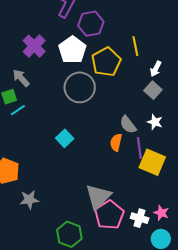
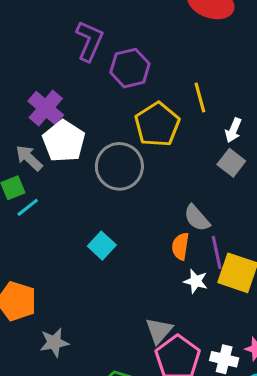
white pentagon: (72, 50) -> (64, 141), moved
white star: (155, 122) -> (196, 281), moved
gray triangle: (98, 197) -> (159, 331), size x0.7

